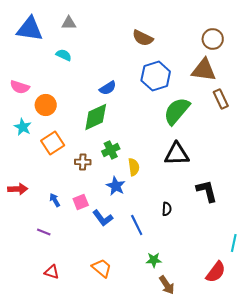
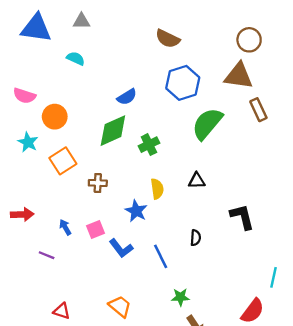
green cross: (111, 150) -> (149, 145), moved
black triangle: (177, 154) -> (197, 181), moved, size x0.6
purple line: (44, 232) -> (47, 255), moved

